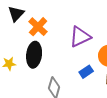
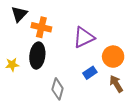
orange cross: (38, 27) -> (41, 27), turned -30

